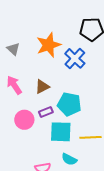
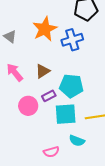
blue cross: (75, 58) -> (72, 40), turned 35

